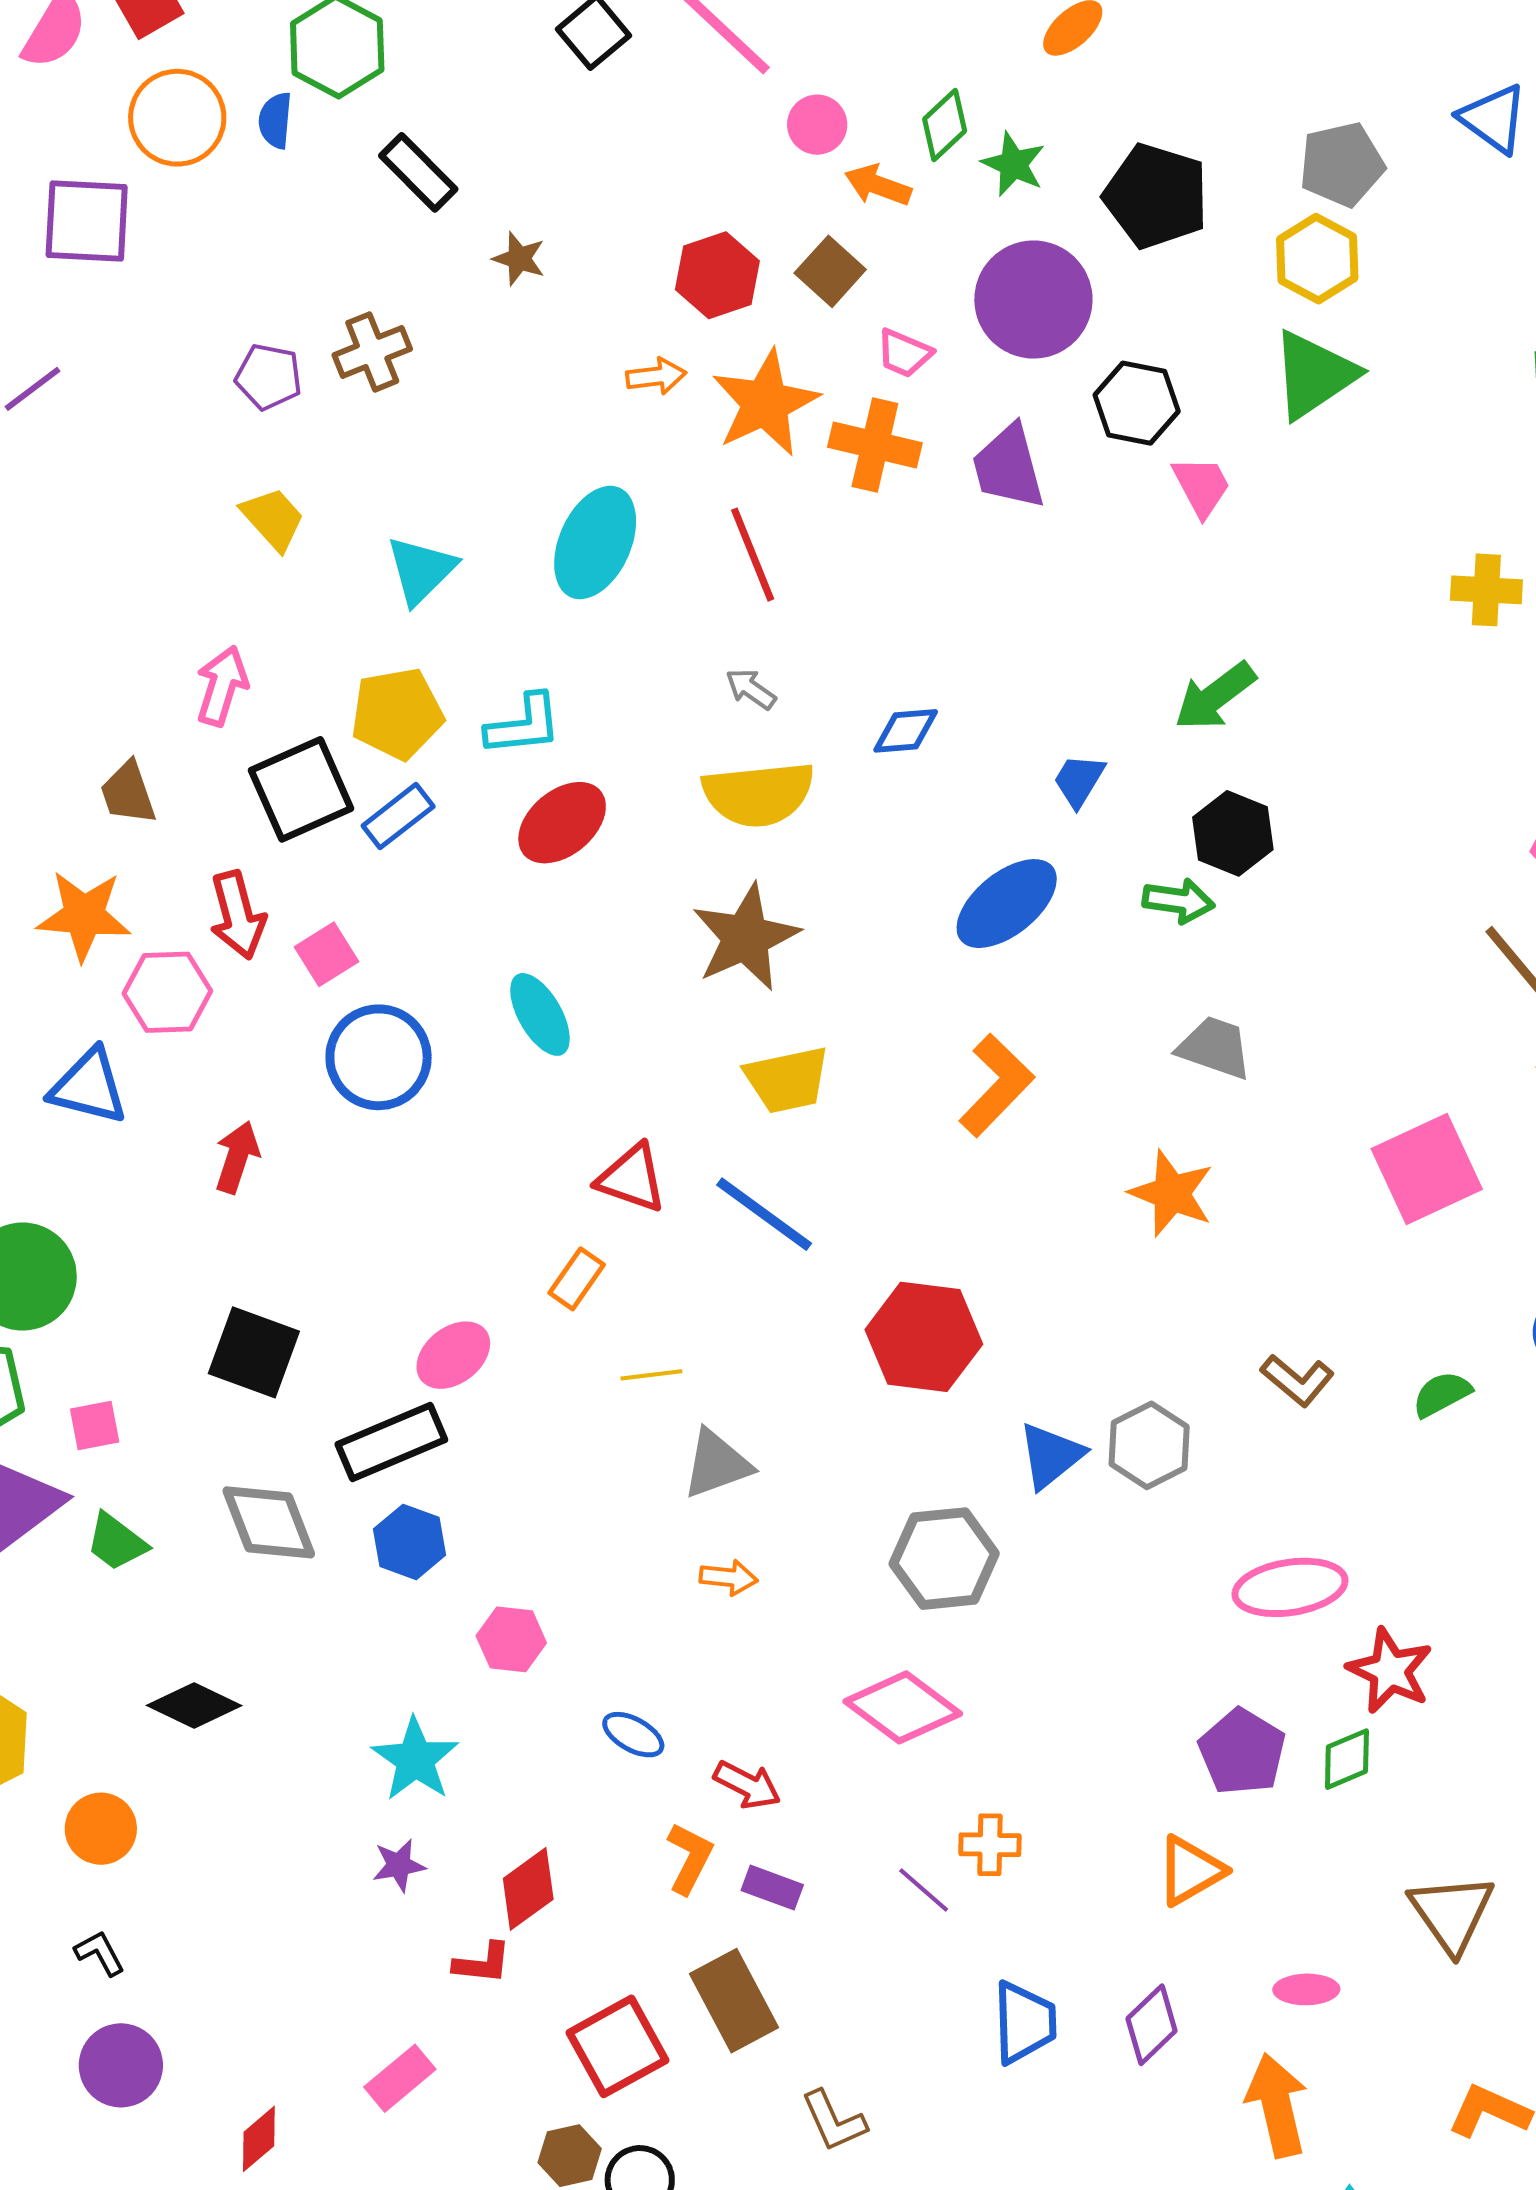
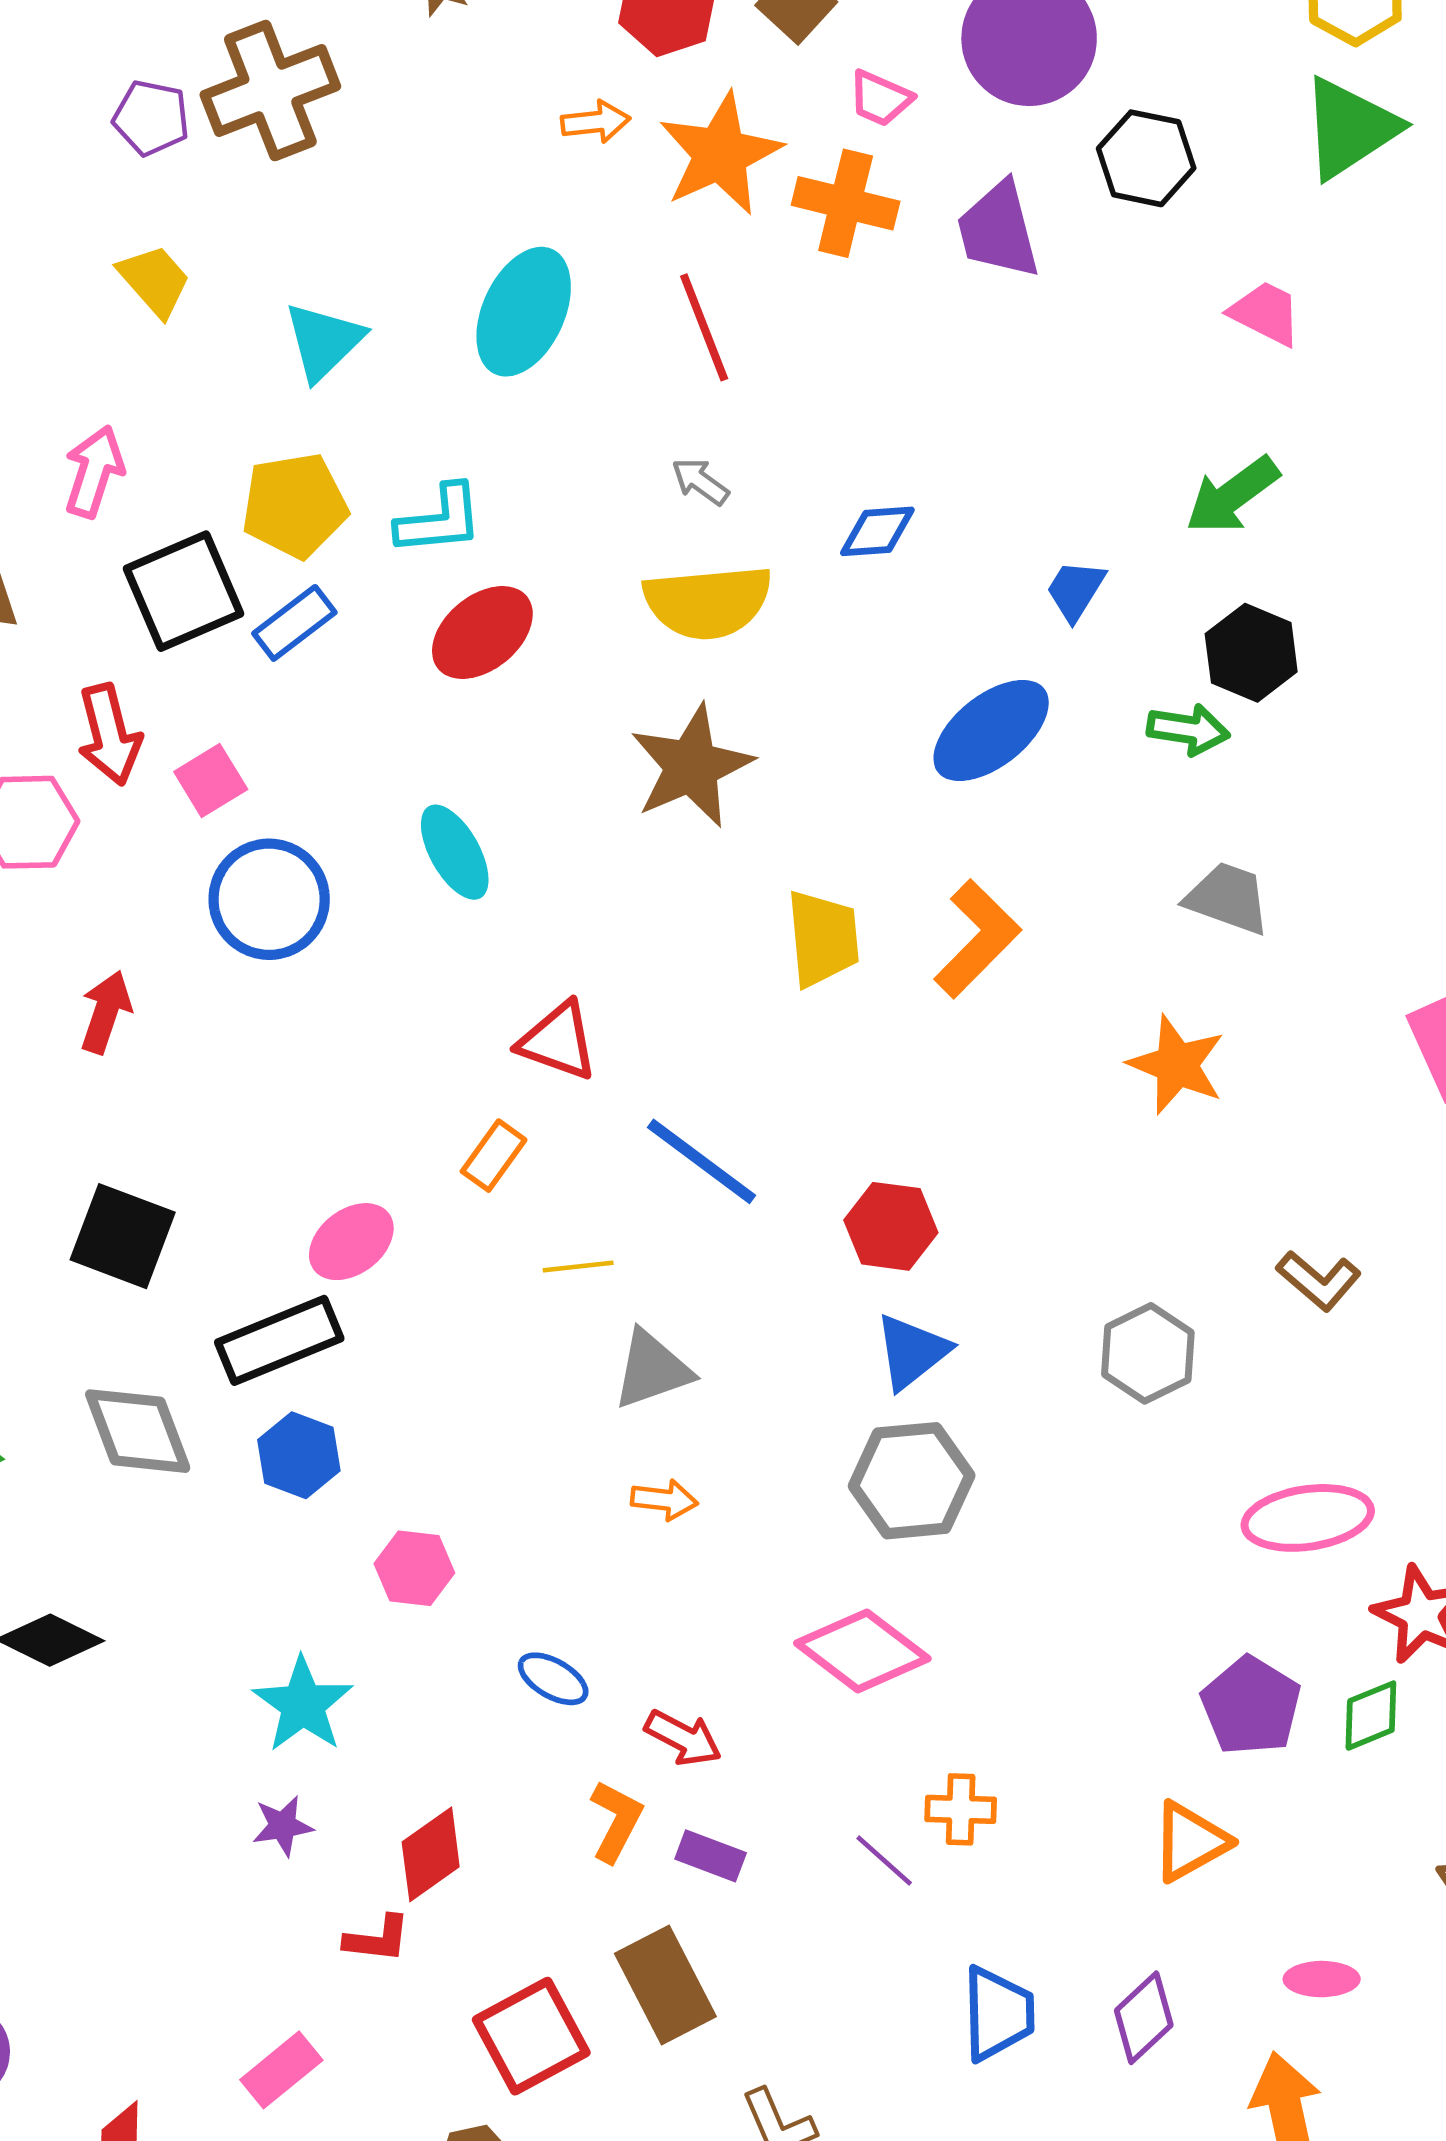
brown cross: (372, 352) -> (270, 91), size x1.5
pink trapezoid: (1202, 486) -> (1266, 313), moved, turned -36
yellow trapezoid: (787, 1080) -> (823, 938), moved, turned -84
blue line: (764, 1214) -> (702, 1161), moved
red hexagon: (924, 1337) -> (891, 1226), size x0.7
blue triangle: (1051, 1456) -> (912, 1352), moved

